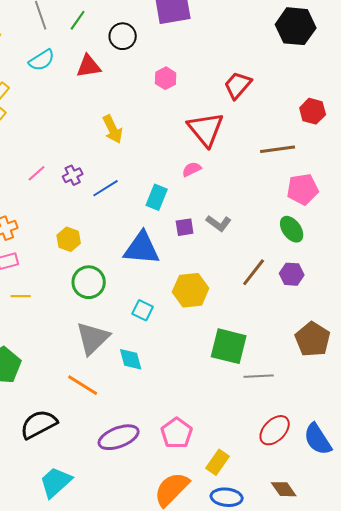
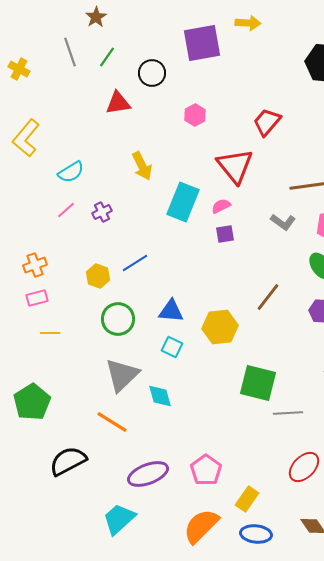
cyan semicircle: (42, 60) -> (71, 172), moved
blue line: (106, 188) -> (135, 263), moved
cyan rectangle: (157, 197) -> (183, 202), moved, size x1.5
gray L-shape: (219, 223) -> (283, 222), moved
purple square: (185, 227) -> (225, 234), moved
blue triangle: (142, 248) -> (171, 311), moved, size x0.7
brown line: (254, 272) -> (268, 297), moved
cyan trapezoid: (56, 482) -> (119, 519), moved

